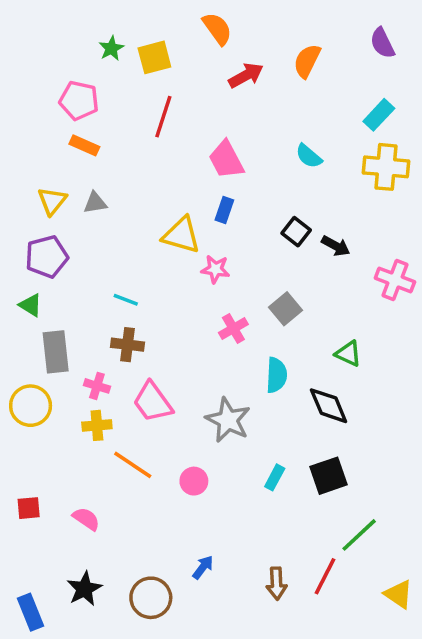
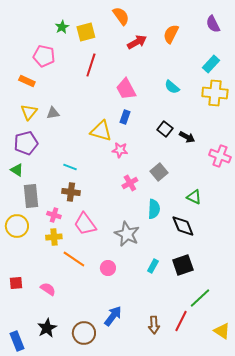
orange rectangle: (84, 145) -> (27, 81), moved
blue arrow: (203, 567) -> (113, 316), size x1.5

